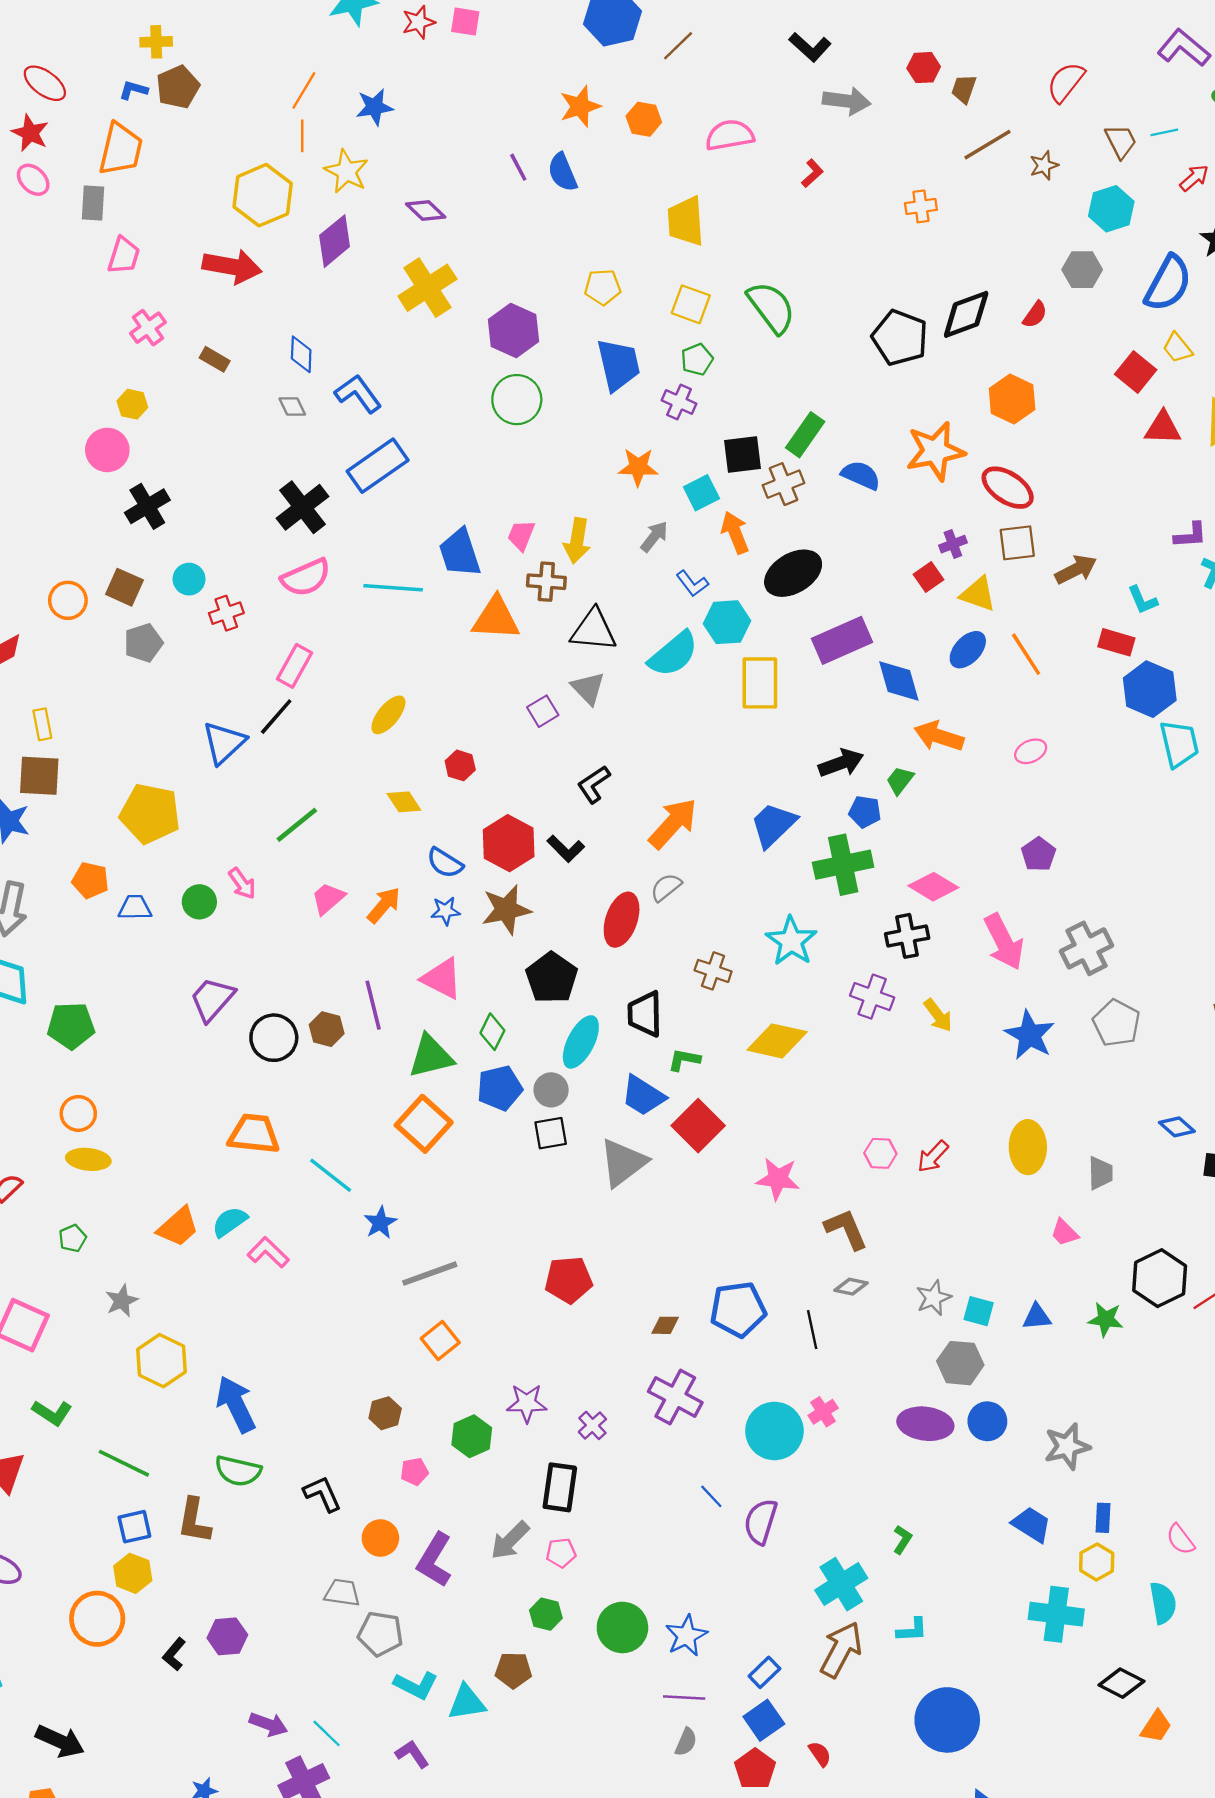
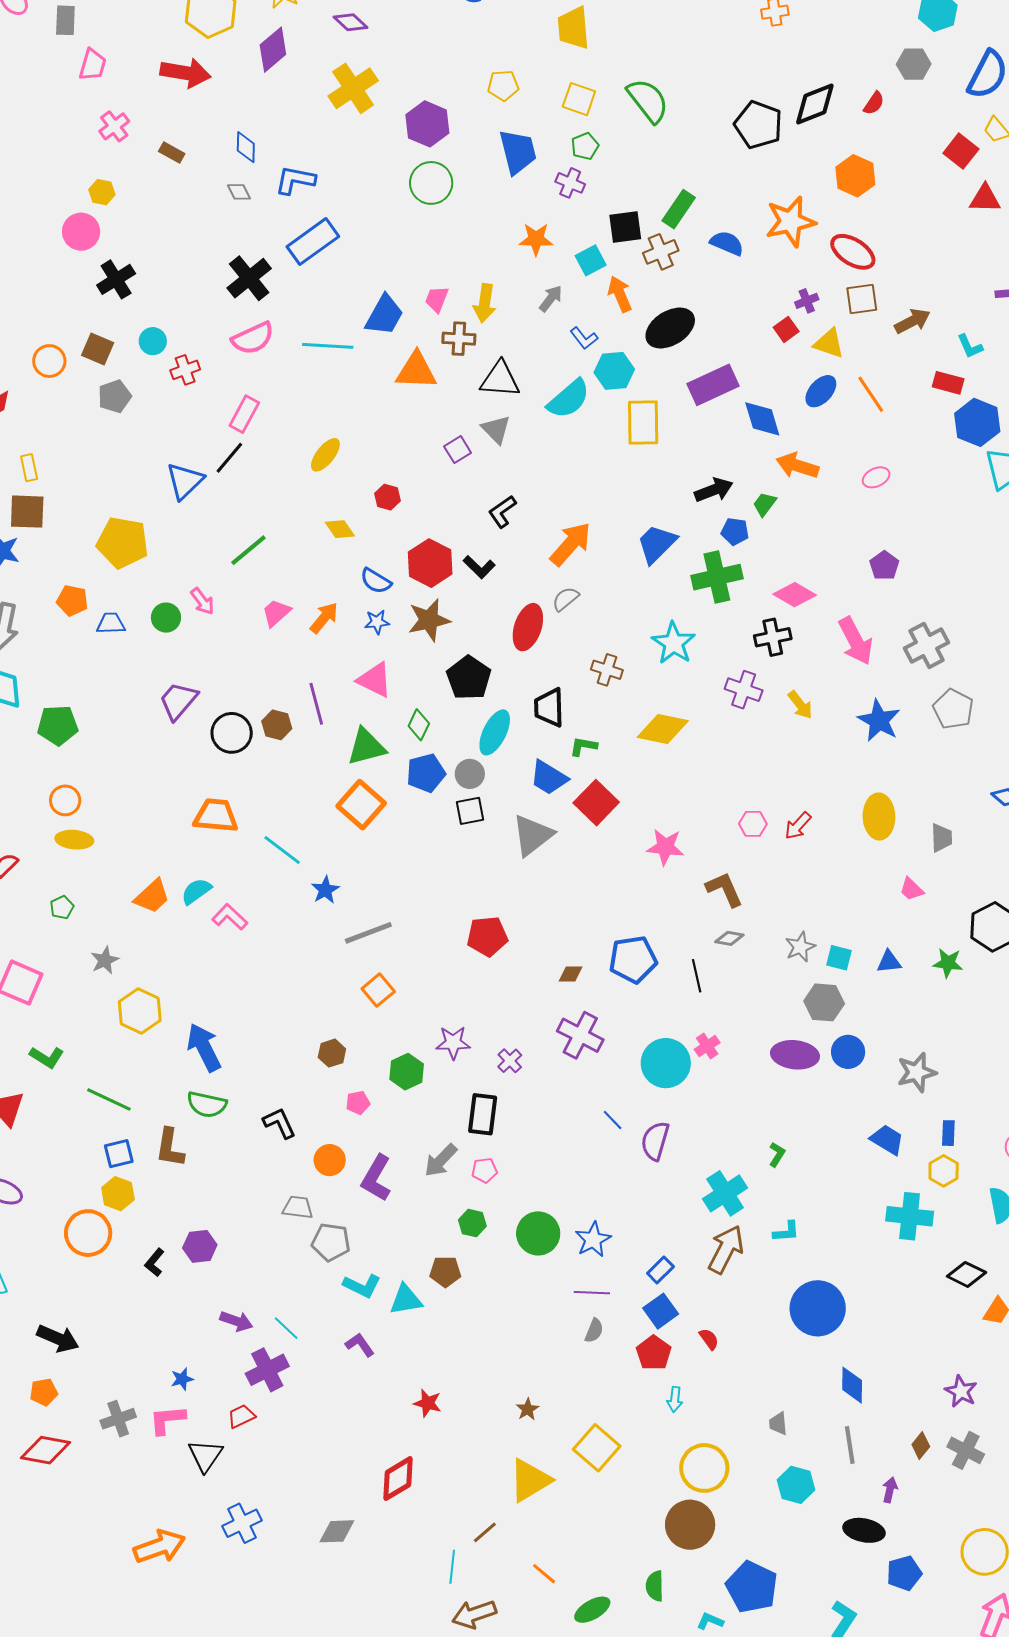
blue L-shape: (358, 394) -> (295, 180), turned -42
blue trapezoid: (460, 553) -> (384, 315), turned -132

